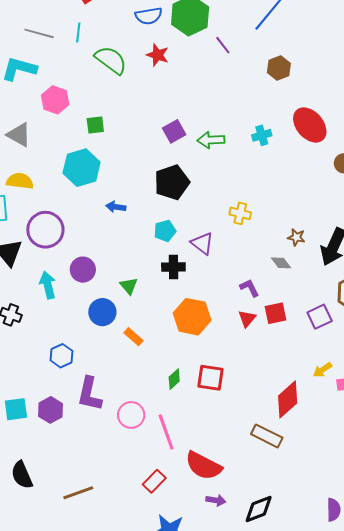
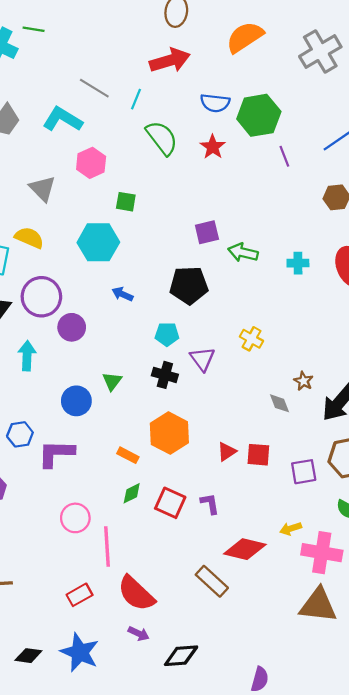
purple circle: (83, 270) -> (72, 327), moved
purple L-shape: (249, 288) -> (210, 504), moved
orange rectangle: (133, 337) -> (128, 455), moved, turned -30
purple L-shape: (90, 394) -> (56, 454), moved, turned 63
red diamond: (288, 399) -> (245, 549), turned 39

